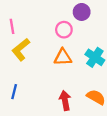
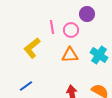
pink line: (12, 26) -> (52, 27), moved
blue line: (14, 92) -> (26, 86), turned 40

